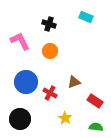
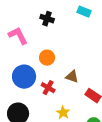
orange circle: (50, 51) -> (47, 58), moved
brown triangle: (74, 82) -> (72, 77), turned 40

